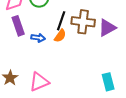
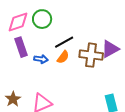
black line: (61, 21) -> (64, 42), turned 42
brown cross: (83, 22) -> (91, 55), moved

